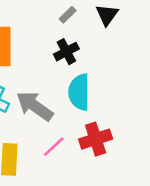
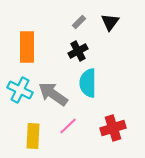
red cross: (96, 139) -> (113, 128), moved

